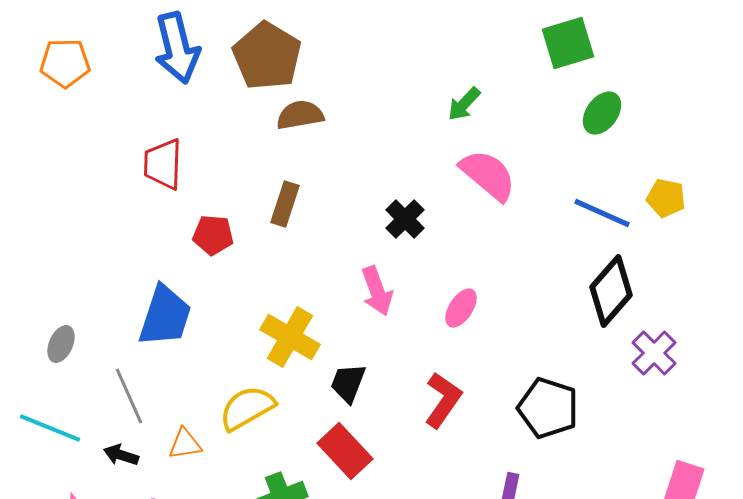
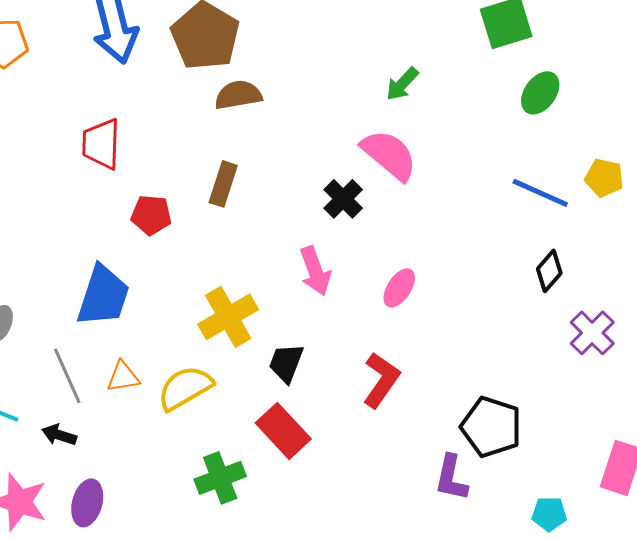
pink semicircle: (488, 175) -> (389, 155), moved
black diamond: (611, 291) -> (549, 271), size x0.6
yellow cross: (290, 337) -> (228, 317), turned 30
black pentagon: (548, 408) -> (491, 427), moved
orange triangle: (185, 444) -> (123, 377), moved

